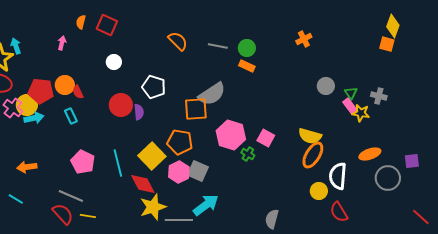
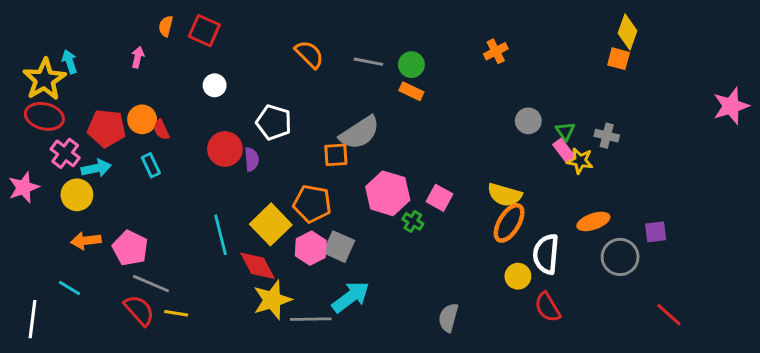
yellow circle: (27, 105) -> (77, 195), moved
orange square: (196, 109) -> (336, 155), size x0.7
pink pentagon: (83, 162) -> (130, 248), moved

